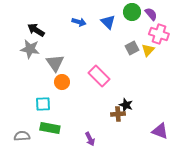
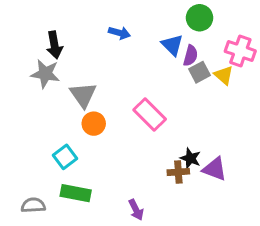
purple semicircle: (151, 14) -> (190, 56), moved, turned 56
blue triangle: (108, 22) -> (172, 45), moved
black arrow: (36, 30) -> (54, 45), turned -132
yellow triangle: (148, 50) -> (224, 75), turned -32
cyan square: (43, 104) -> (65, 157), turned -35
purple triangle: (160, 131) -> (215, 169), moved

